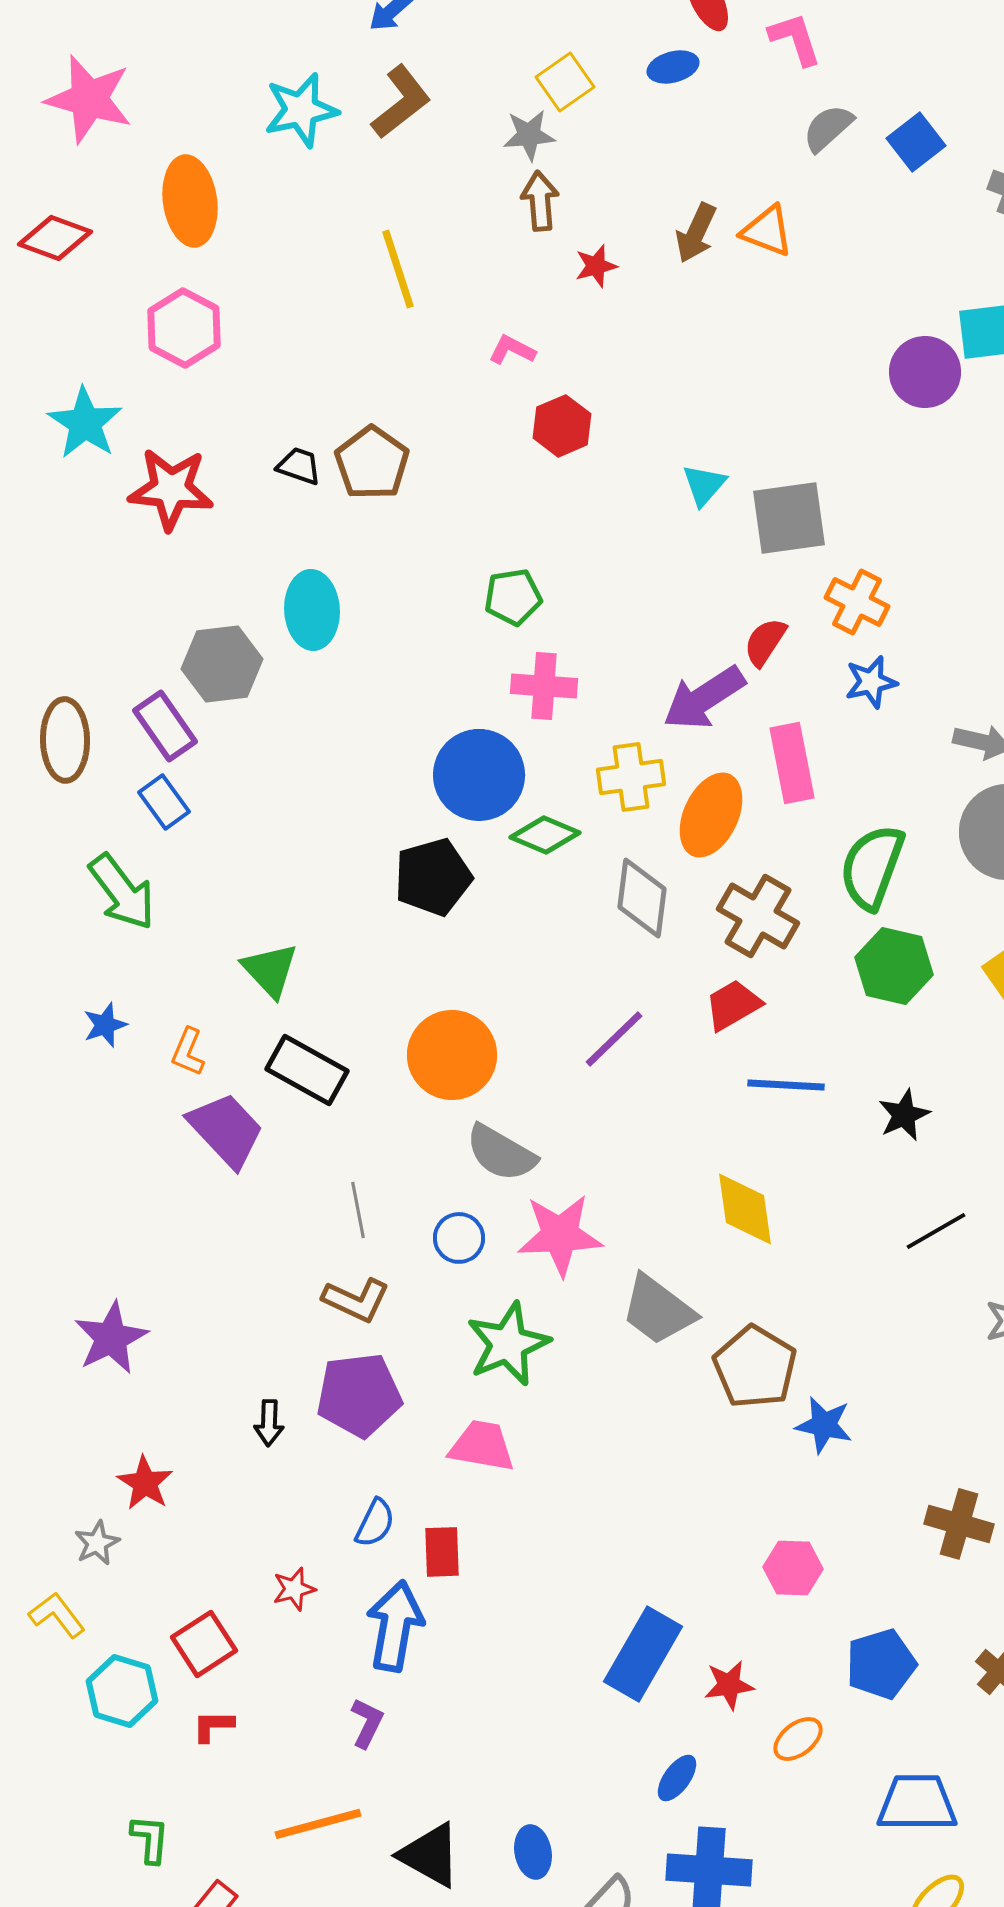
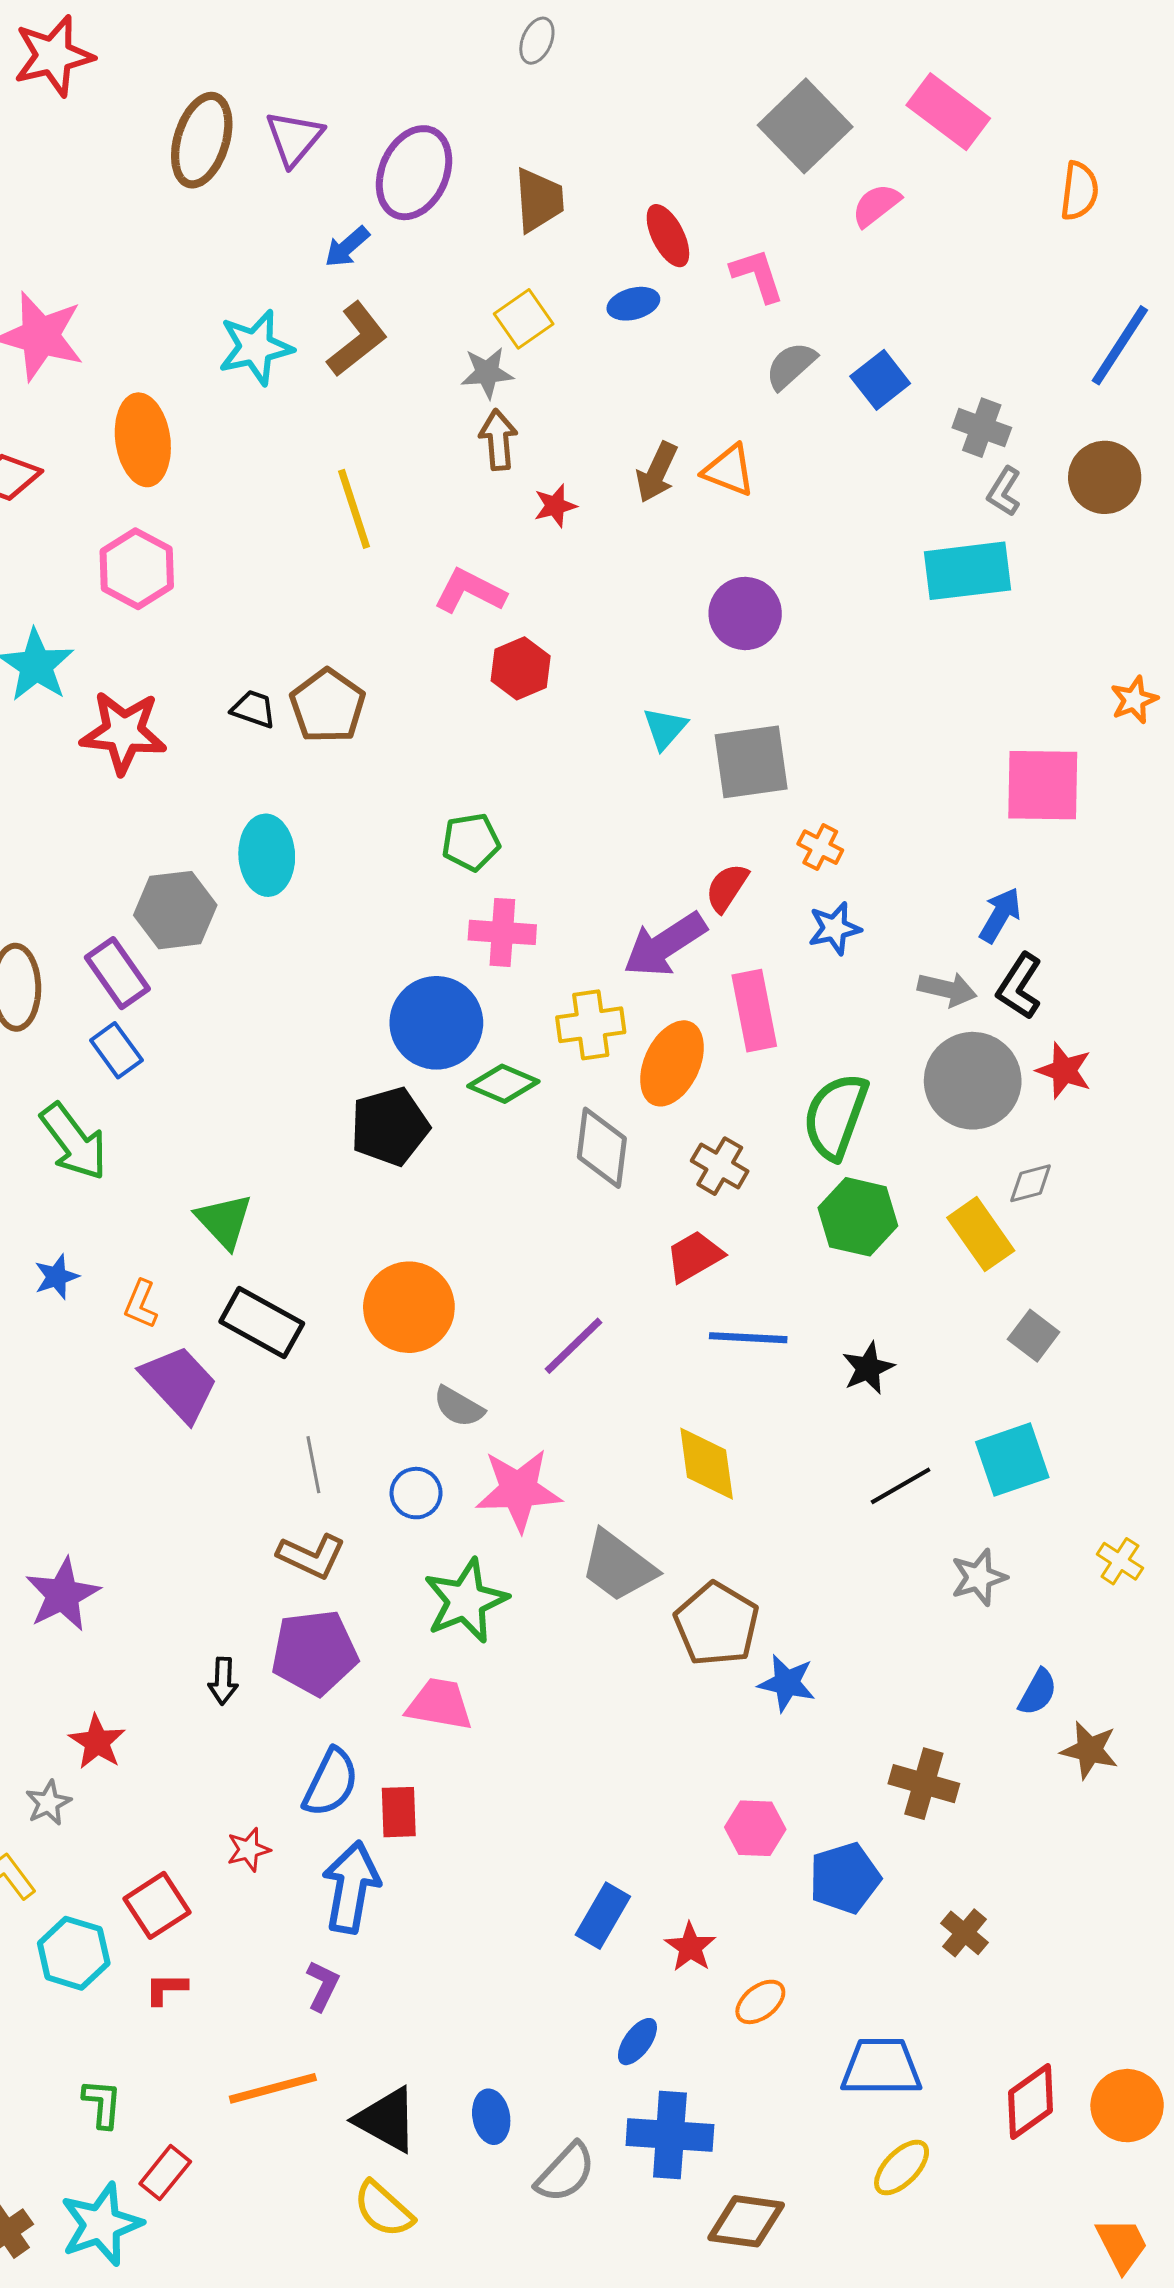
pink L-shape: (512, 350) -> (470, 591), size x1.5
purple circle: (925, 372) -> (745, 613), moved
orange cross: (857, 602) -> (820, 847), size x0.7
brown cross: (758, 916) -> (720, 1166), size x0.7
purple line: (614, 1039) -> (573, 1346), moved
gray semicircle: (501, 1153) -> (459, 1407), size x0.7
blue semicircle: (375, 1523) -> (331, 1783), size x1.4
blue rectangle: (643, 1654) -> (603, 1916), size x0.7
blue pentagon: (881, 1664) -> (845, 1878), moved
red star: (729, 1685) -> (690, 1947), turned -30

